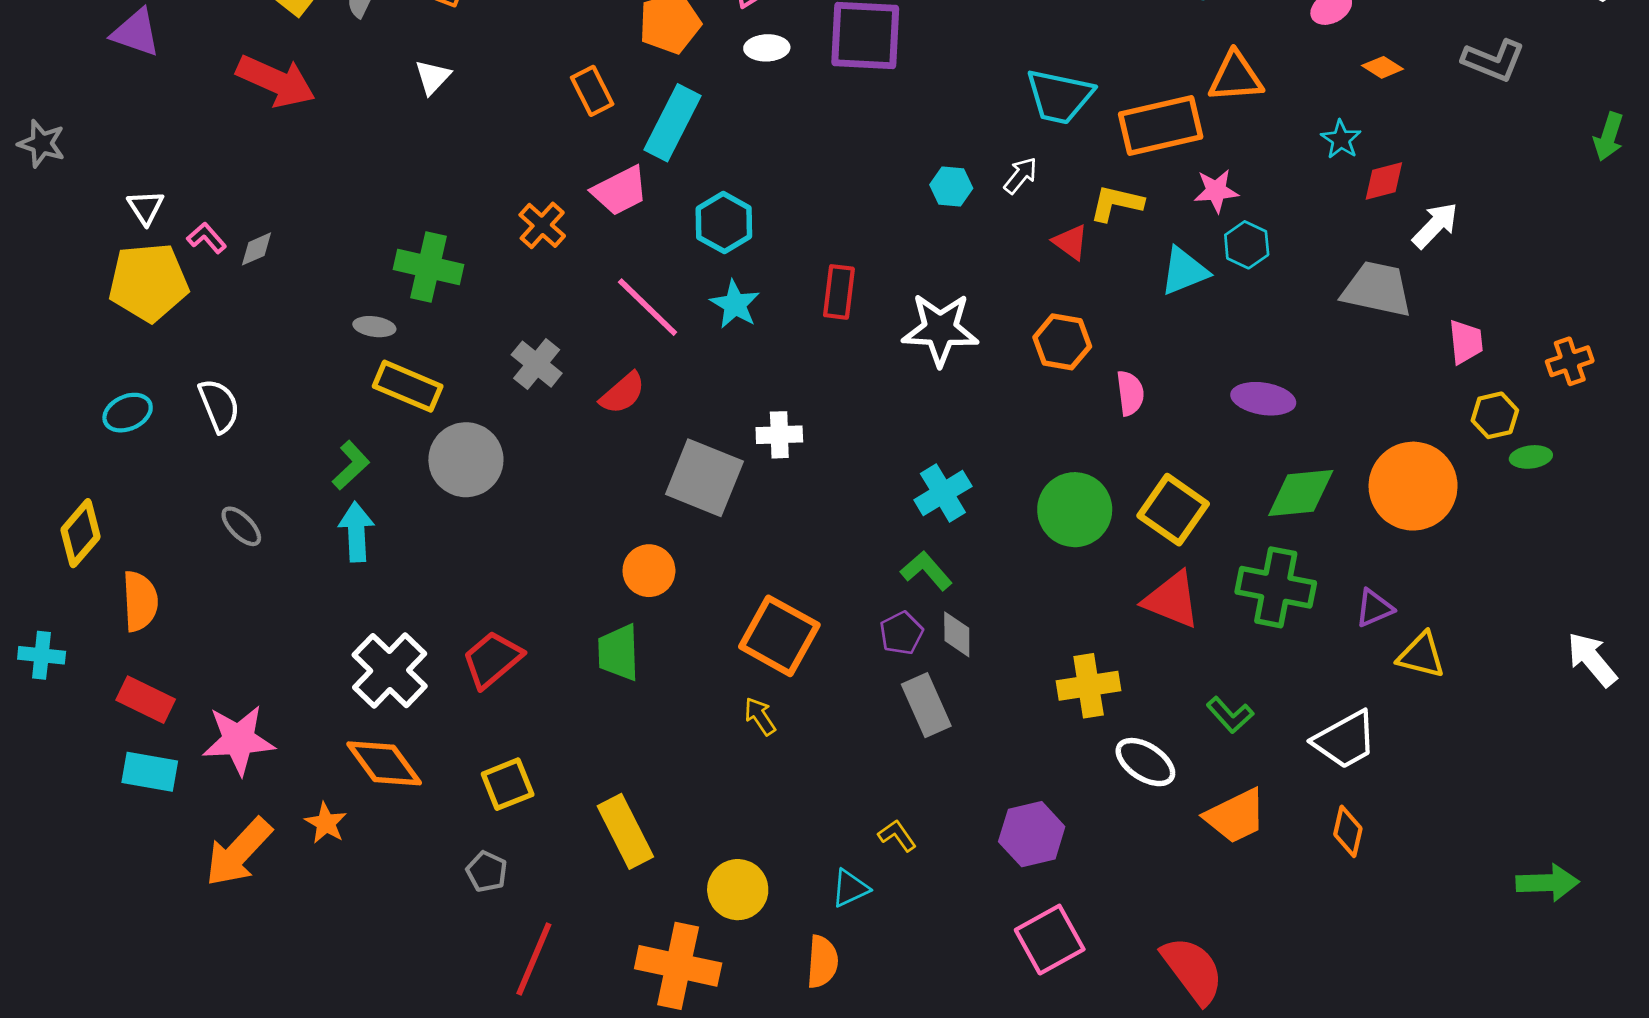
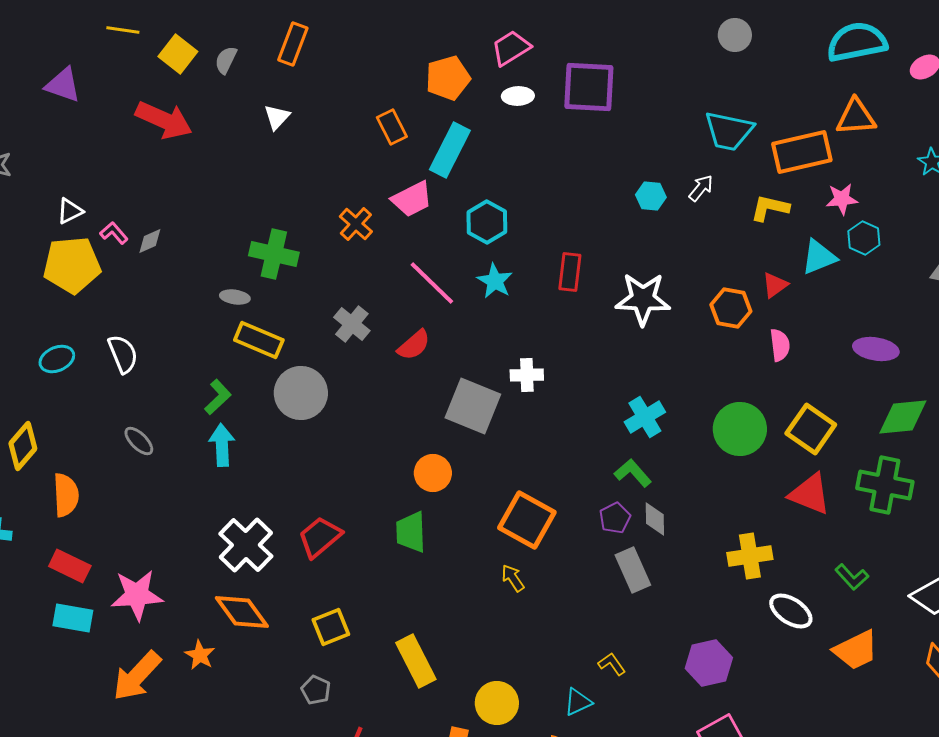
white triangle: (146, 207) -> (70, 211), turned 36
red triangle: (1071, 242) -> (775, 285), moved, turned 48

